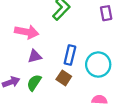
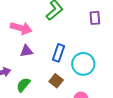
brown square: (64, 78) -> (56, 81), moved
green semicircle: (34, 83) -> (23, 85), moved

